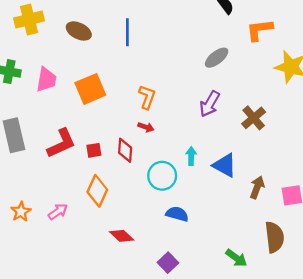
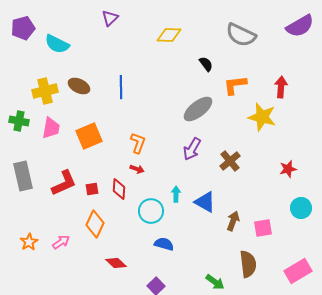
yellow cross: (29, 19) -> (45, 91), moved
gray ellipse: (217, 58) -> (198, 109), size x1.4

